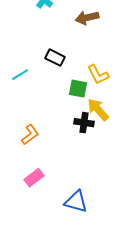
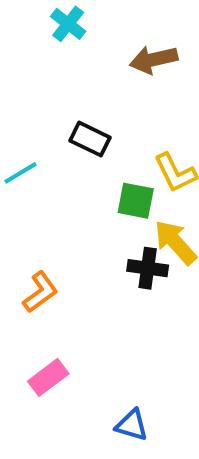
blue triangle: (76, 202) -> (132, 425), size x0.7

